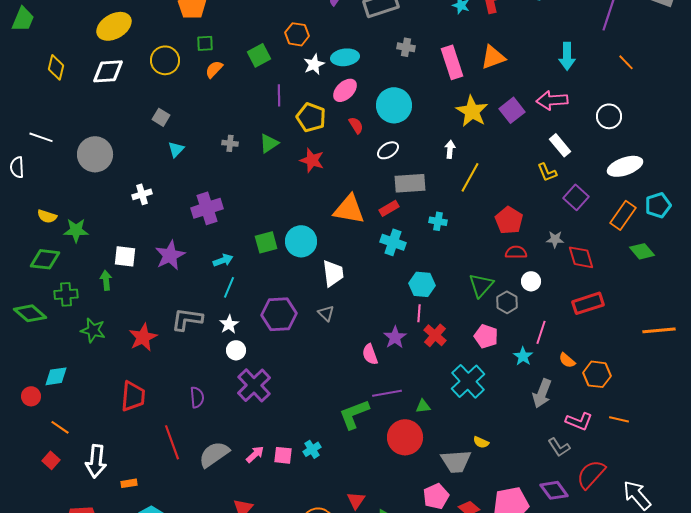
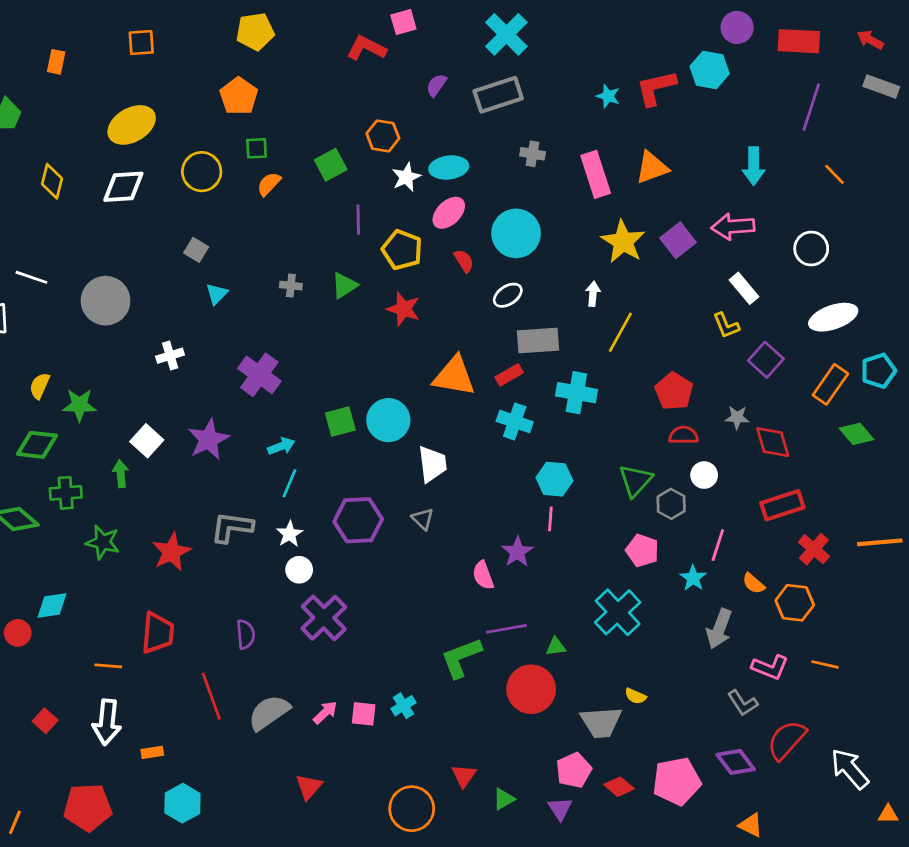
purple cross: (207, 208) -> (259, 375), turned -36
yellow semicircle: (47, 216) -> (40, 386), turned 96
cyan cross: (438, 221) -> (576, 393), size x1.6
white square: (125, 256) -> (147, 441), turned 35
red cross: (435, 335) -> (814, 549), moved
orange line: (60, 427) -> (108, 666), moved, turned -30

